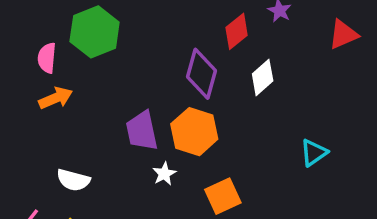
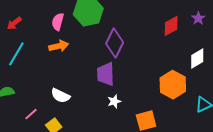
purple diamond: (202, 74) -> (115, 43), moved
white diamond: (263, 77) -> (197, 58), moved
orange hexagon: (194, 132) -> (173, 85), moved

